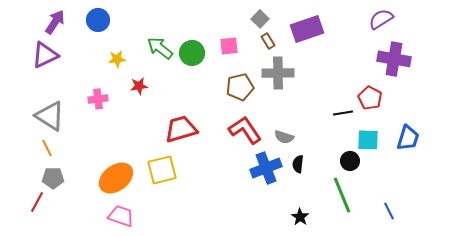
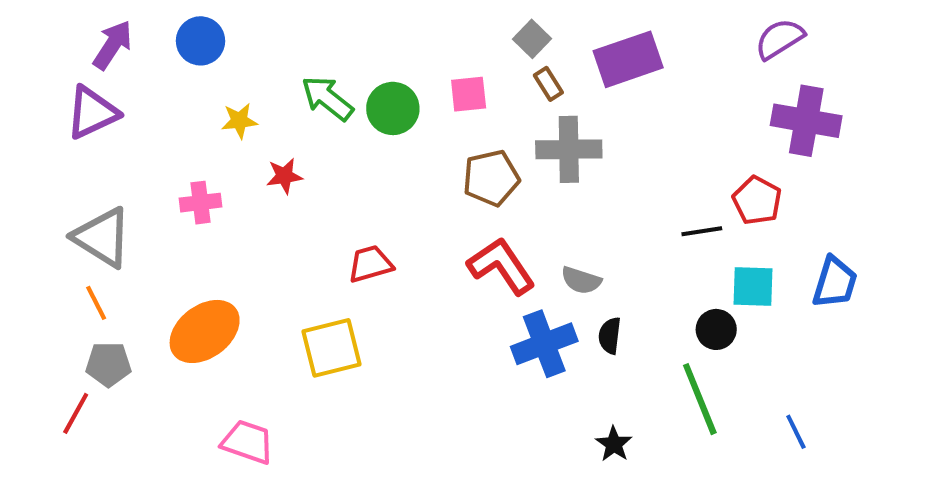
red trapezoid: (181, 129) -> (370, 264), size x0.7
orange ellipse: (116, 178) -> (205, 331), moved

